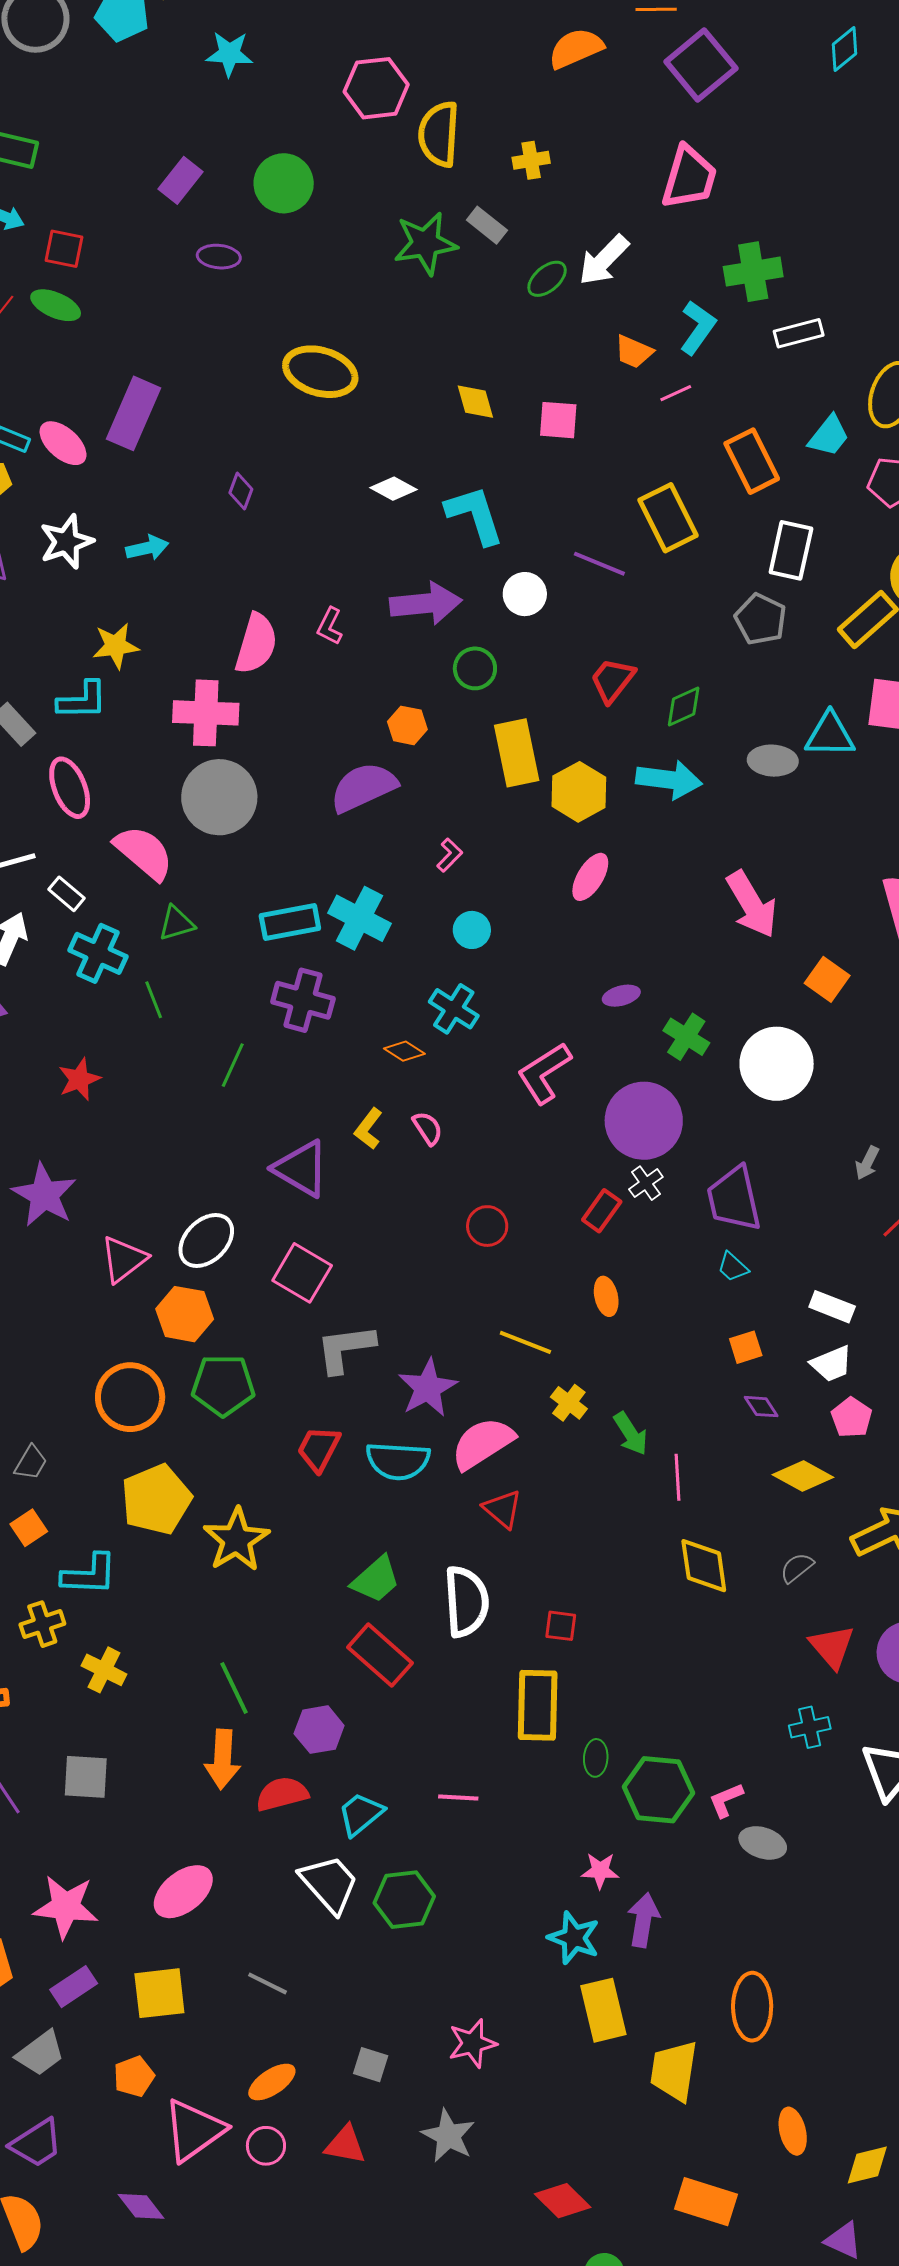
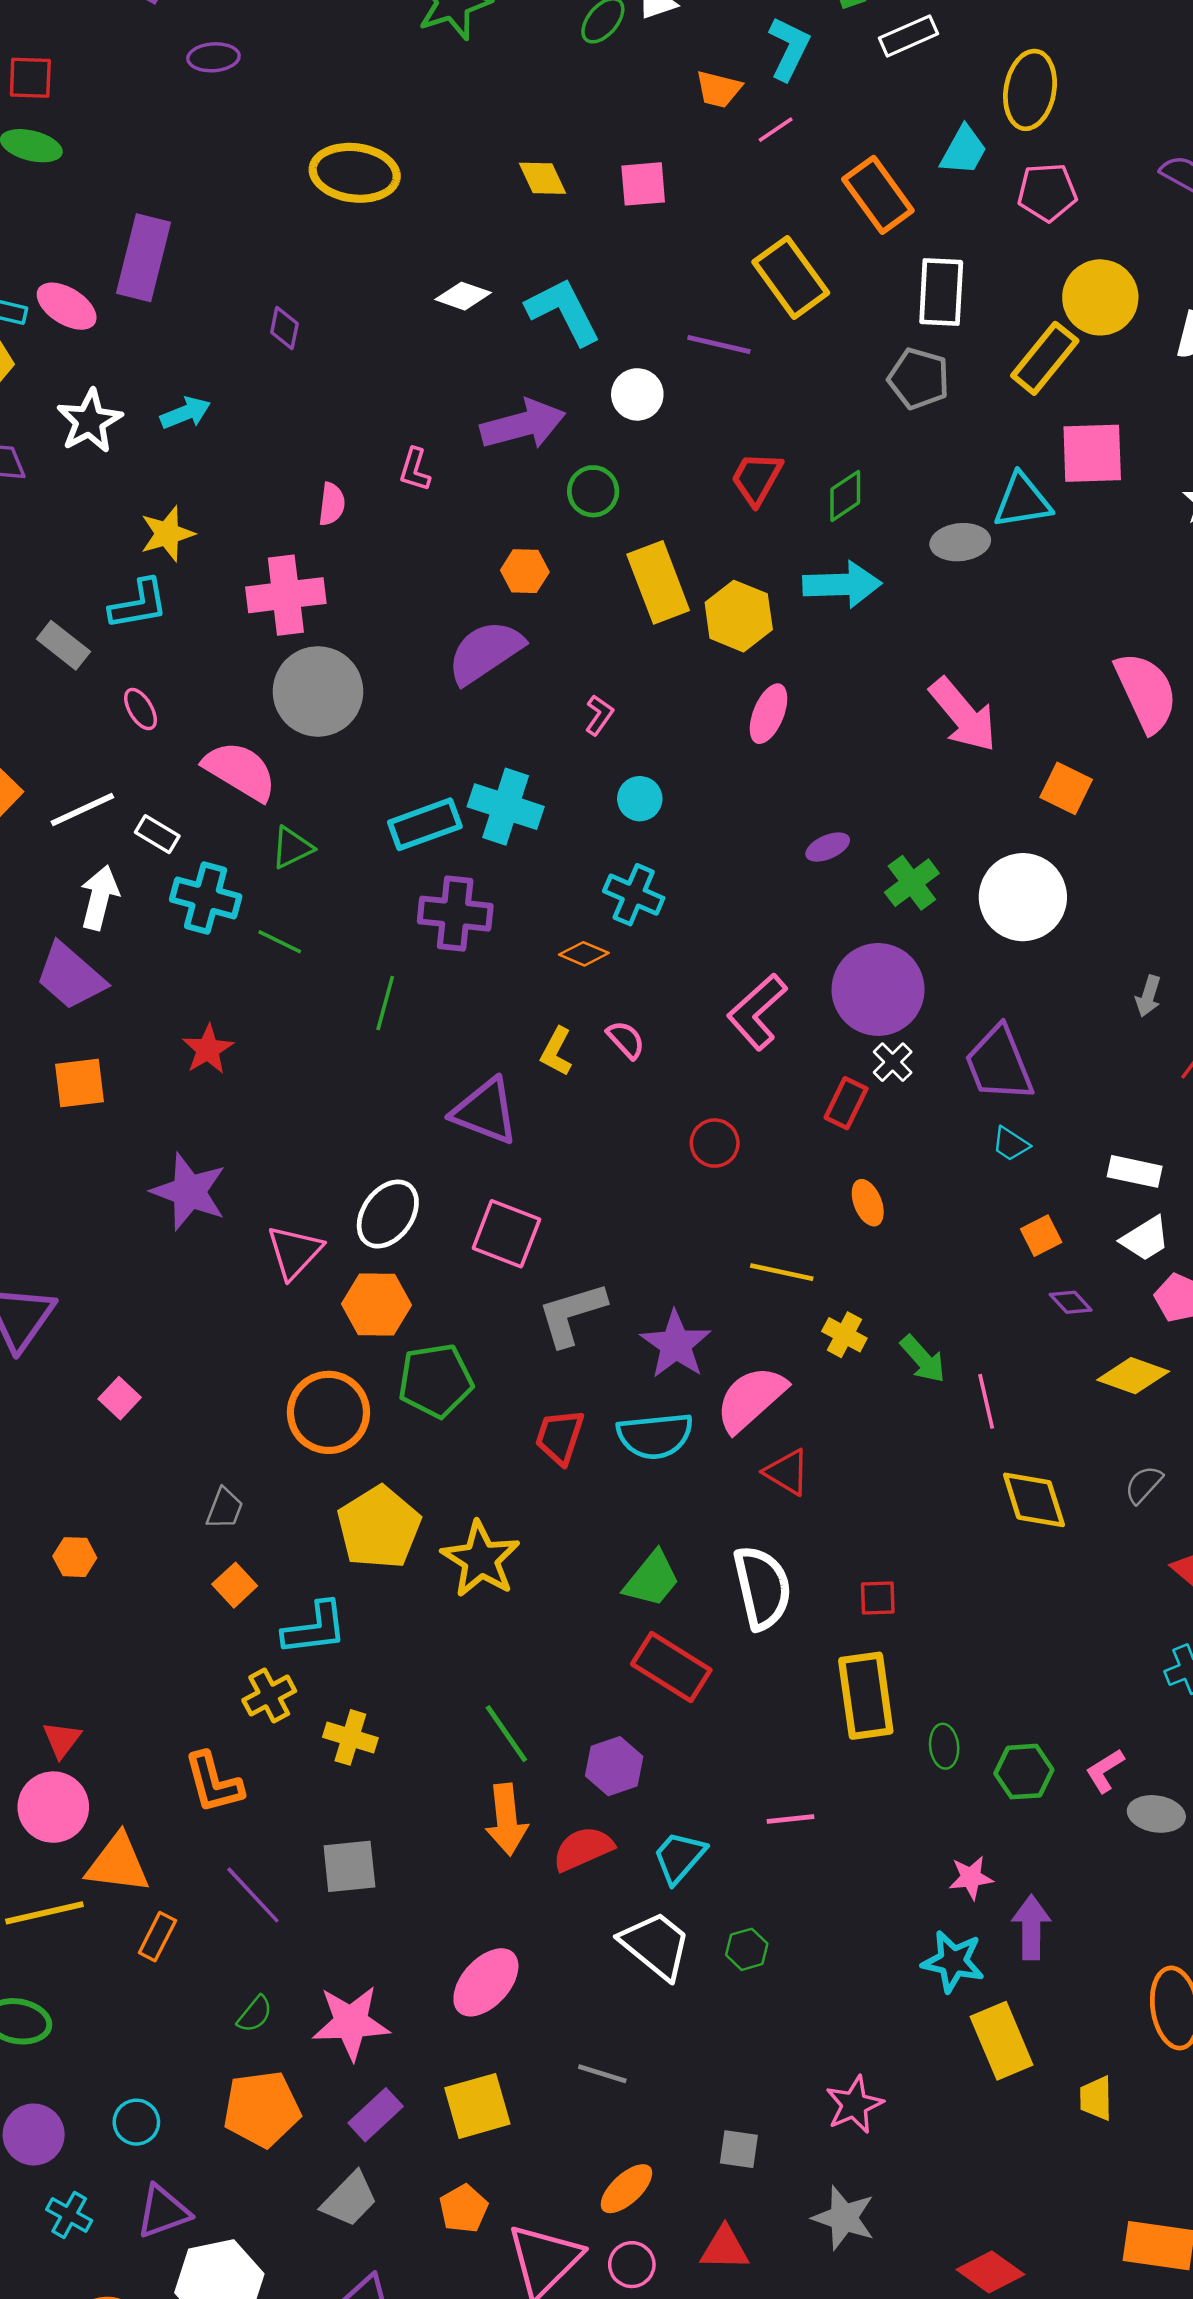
pink semicircle: (256, 644) -> (332, 504), size x0.6
pink ellipse: (70, 788) -> (141, 709), size x0.6
green line: (154, 1000) -> (280, 942), turned -33
green cross: (686, 1037) -> (912, 883), turned 30
pink L-shape: (544, 1073) -> (757, 1012), moved
green hexagon: (658, 1790) -> (1024, 1772), size x0.7
green hexagon: (404, 1900) -> (747, 1949), size x0.6
yellow trapezoid: (674, 2071) -> (1096, 2098), size x0.6

